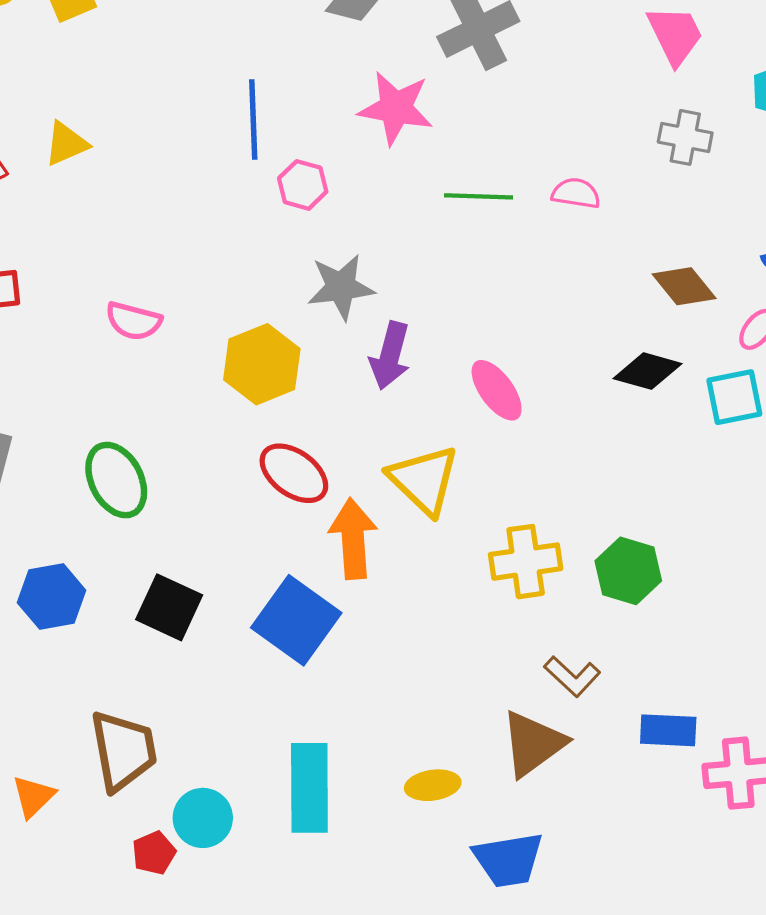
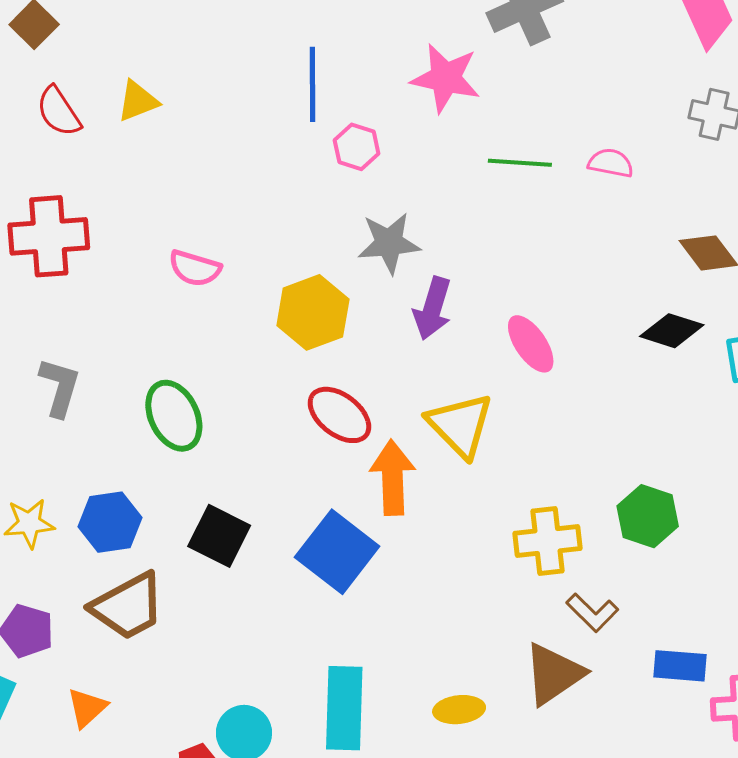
yellow cross: (526, 562) -> (547, 541), moved
brown trapezoid: (123, 751) -> (128, 606), moved, turned 70

